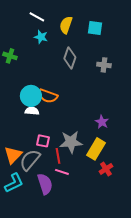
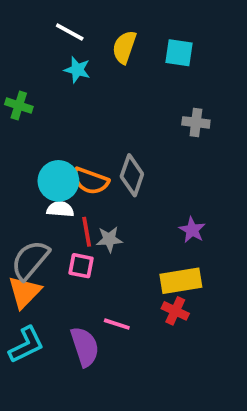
gray diamond: (70, 58) -> (132, 175), moved
gray star: (71, 142) -> (109, 239), moved, size x0.6
yellow rectangle: (96, 149) -> (181, 281), turned 50
red line: (58, 156) -> (87, 232), moved
gray semicircle: (30, 160) -> (30, 260), moved
red cross: (106, 169) -> (175, 311), moved, turned -32

